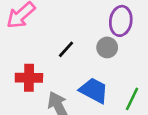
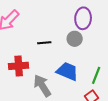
black line: (66, 49) -> (44, 43), turned 48

